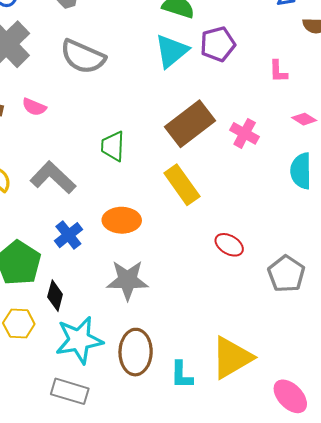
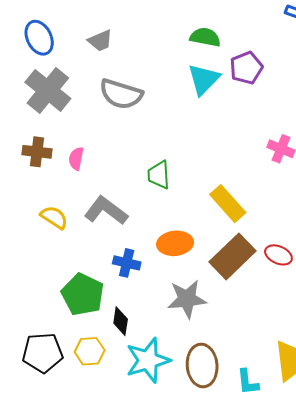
pink semicircle: (34, 107) -> (76, 159), moved, turned 85
brown rectangle: (190, 124) -> (233, 256), moved
blue cross: (68, 235) -> (127, 263), turned -32

